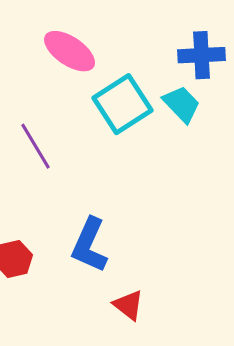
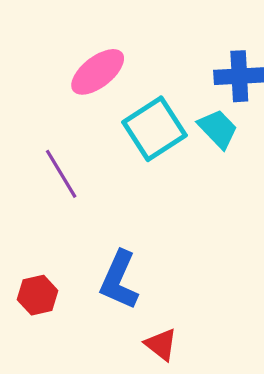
pink ellipse: (70, 51) -> (98, 72), turned -72

